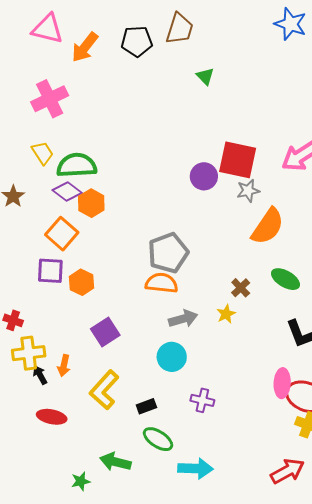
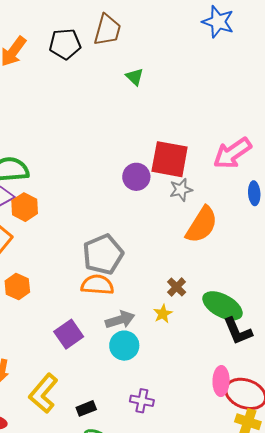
green ellipse: (286, 279) -> (222, 306), moved, size x1.4
purple square: (105, 332) -> (69, 334), moved
cyan circle: (172, 357) -> (124, 346), moved

